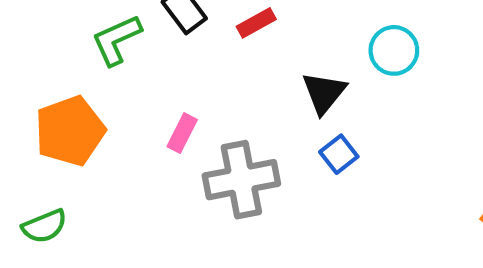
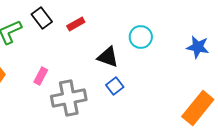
black triangle: (324, 93) -> (108, 57), turned -50

